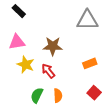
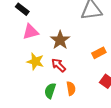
pink triangle: (17, 42) -> (31, 32), moved
brown star: (53, 46) -> (60, 40), turned -30

